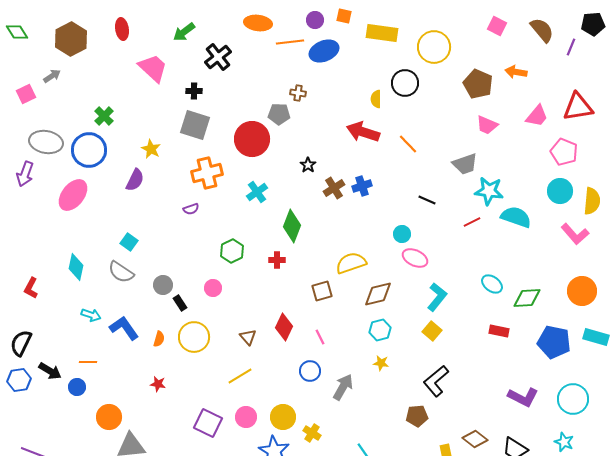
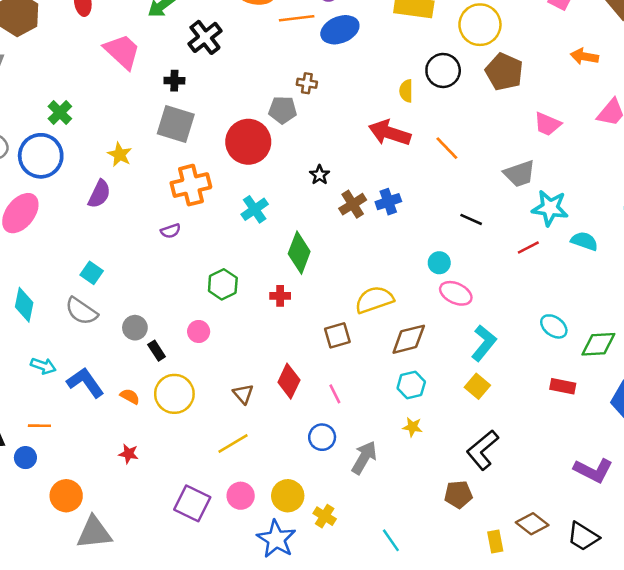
brown pentagon: (478, 84) -> (504, 72), moved
cyan semicircle: (516, 217) -> (584, 241), size x0.7
orange semicircle: (159, 339) -> (130, 396), turned -77

